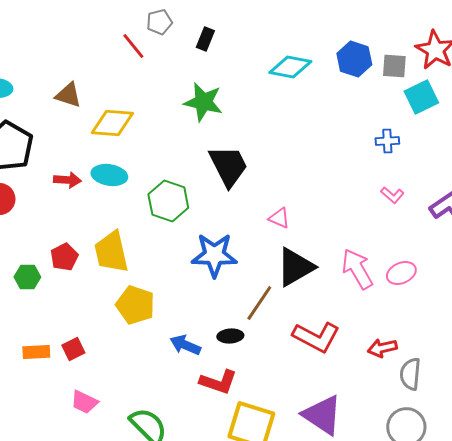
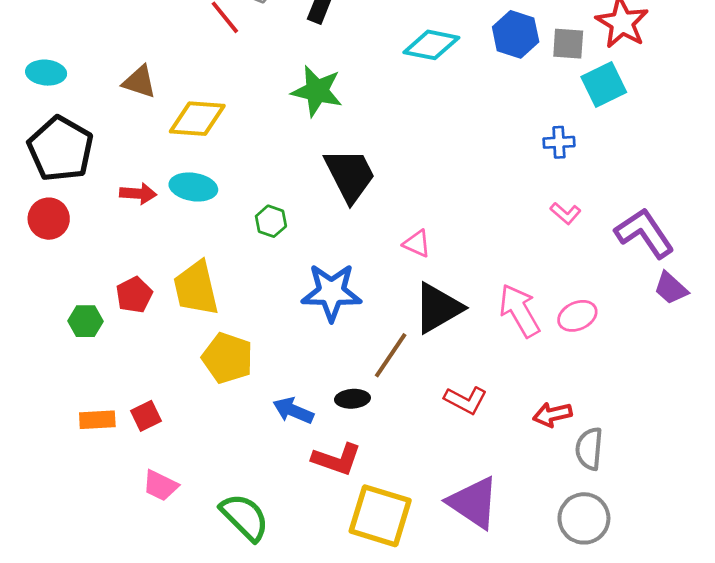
green hexagon: (168, 201) -> (271, 221), size x0.6
red L-shape: (316, 337) -> (466, 400), size x0.7

